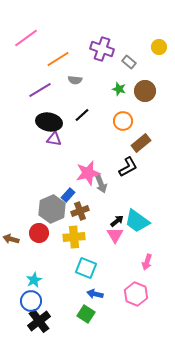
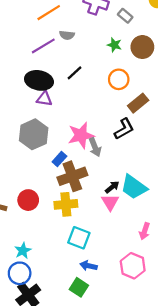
purple line: (40, 90) -> (43, 46), moved
gray hexagon: (52, 209) -> (34, 134), moved
brown cross: (80, 211) -> (72, 176), size x1.5

